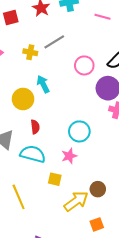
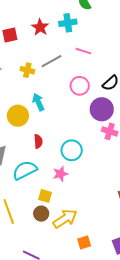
pink line: (103, 17) -> (83, 51), moved
red semicircle: (35, 127) -> (38, 141), moved
cyan semicircle: (33, 154) -> (25, 170), turned -45
brown circle: (98, 189) -> (41, 214), moved

